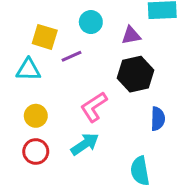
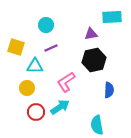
cyan circle: (91, 22) -> (46, 25), moved
yellow square: (45, 37) -> (16, 47), moved
cyan triangle: (28, 70) -> (35, 66), moved
red circle: (36, 152) -> (36, 112), moved

